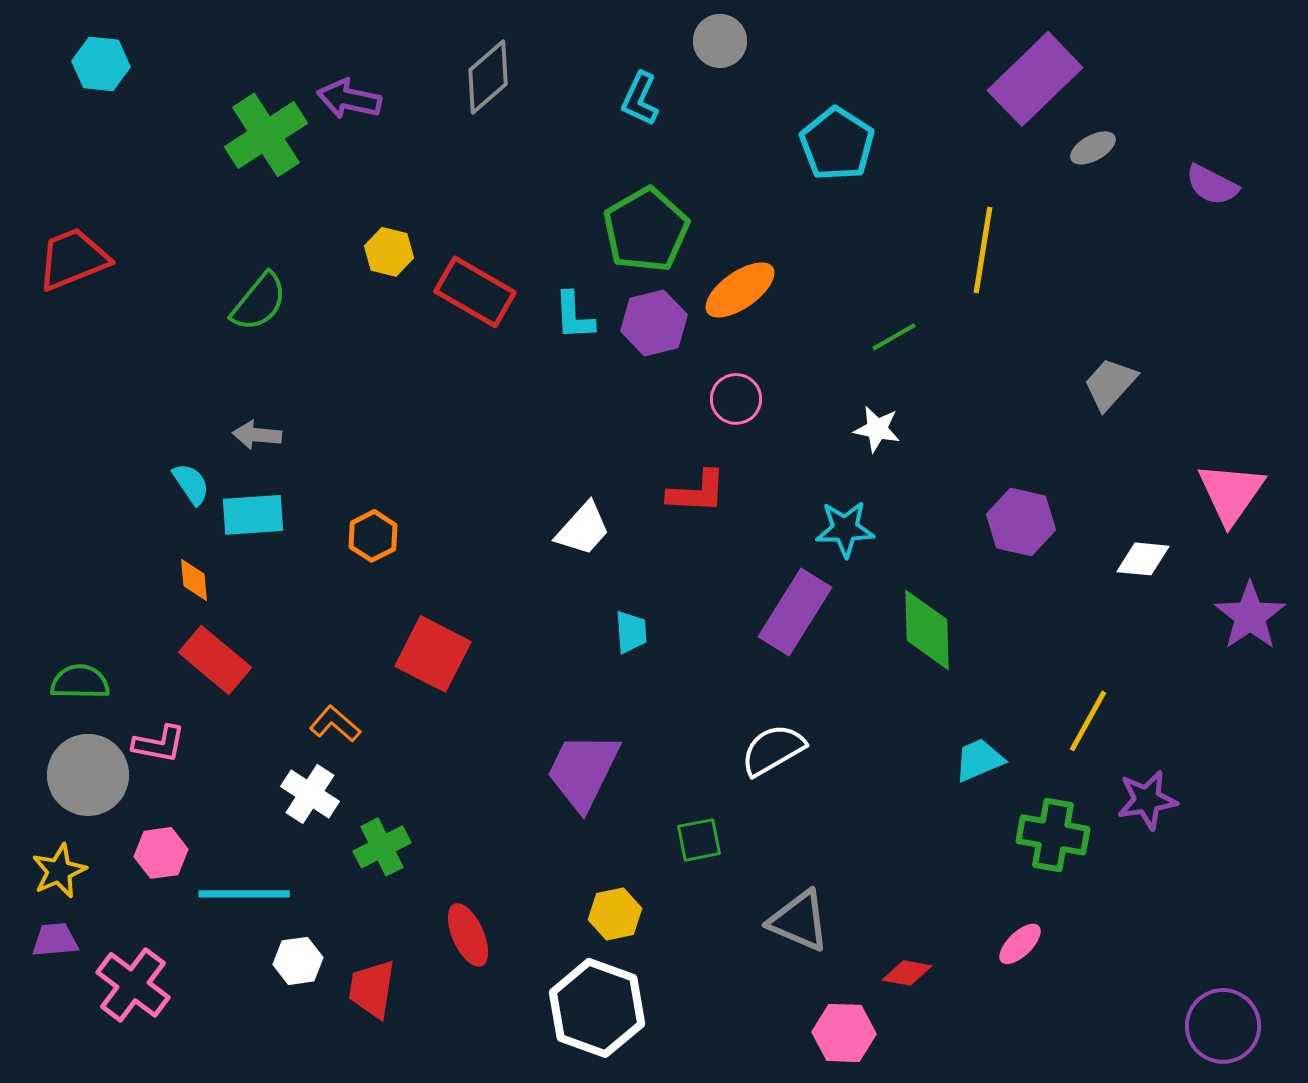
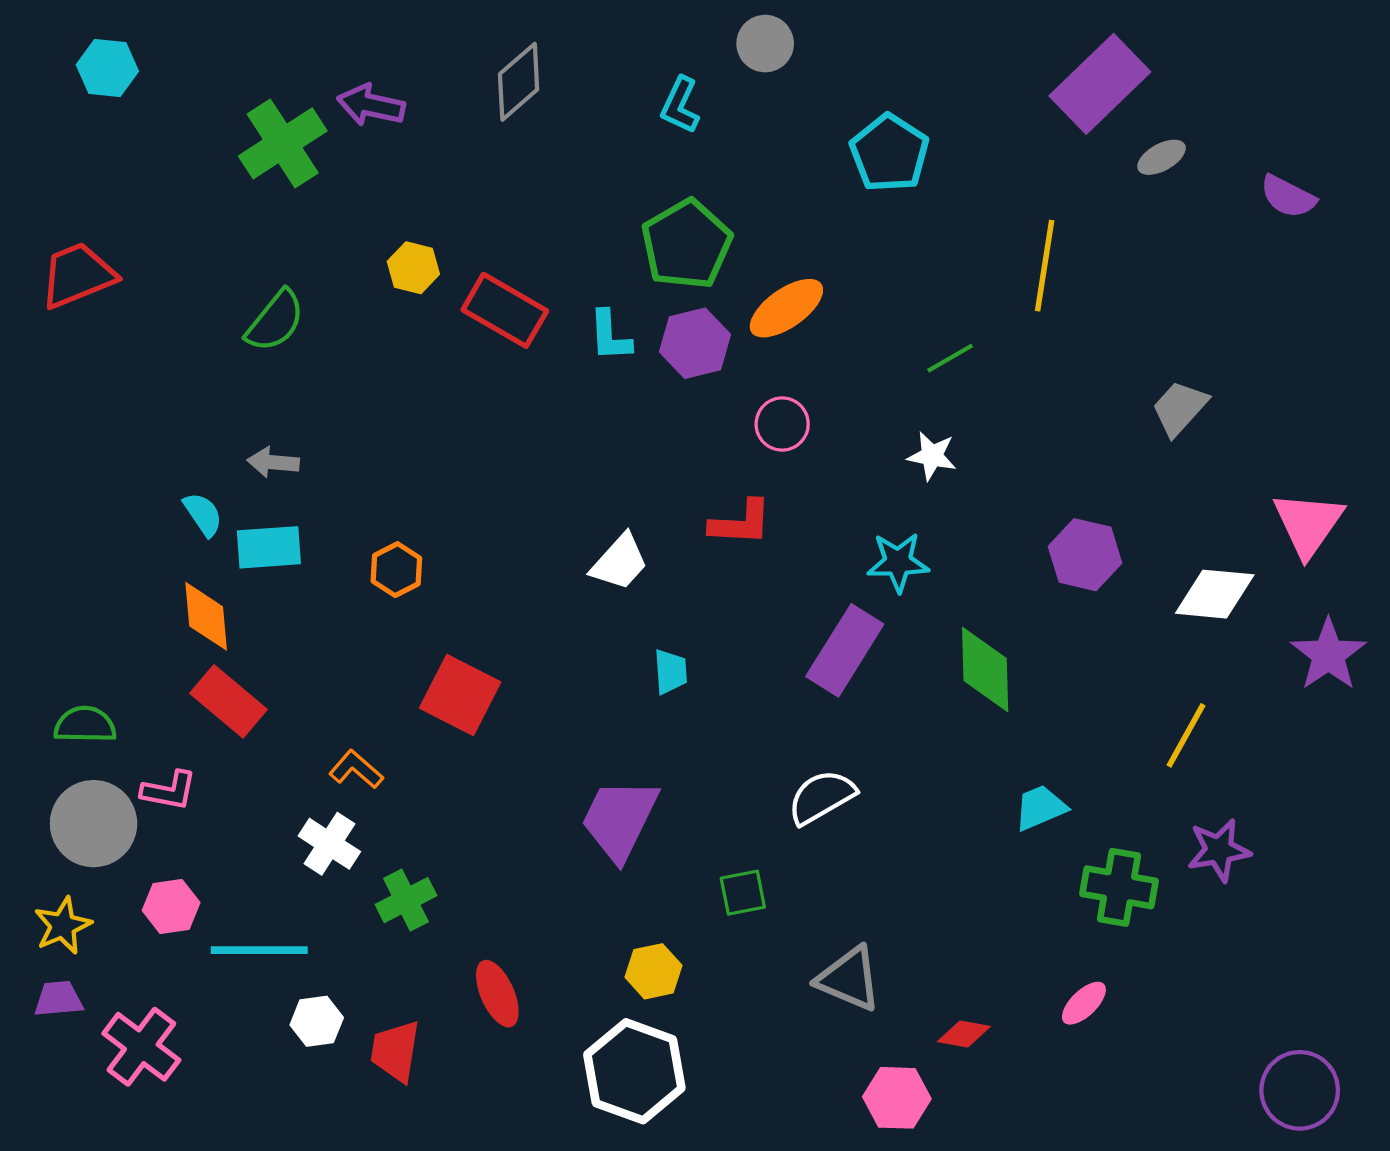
white diamond: (1143, 559) -> (1215, 594), size x1.4
orange diamond: (194, 580) -> (206, 616), size x1.5
yellow line: (1088, 721) -> (1186, 735), moved

